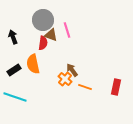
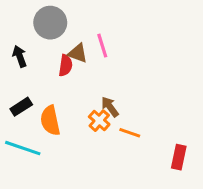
gray circle: (43, 20) -> (50, 23), moved
orange semicircle: (33, 64) -> (50, 121), moved
red rectangle: (116, 87) -> (179, 157), moved

